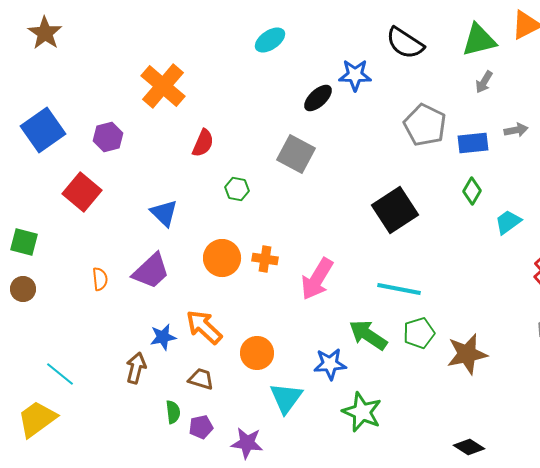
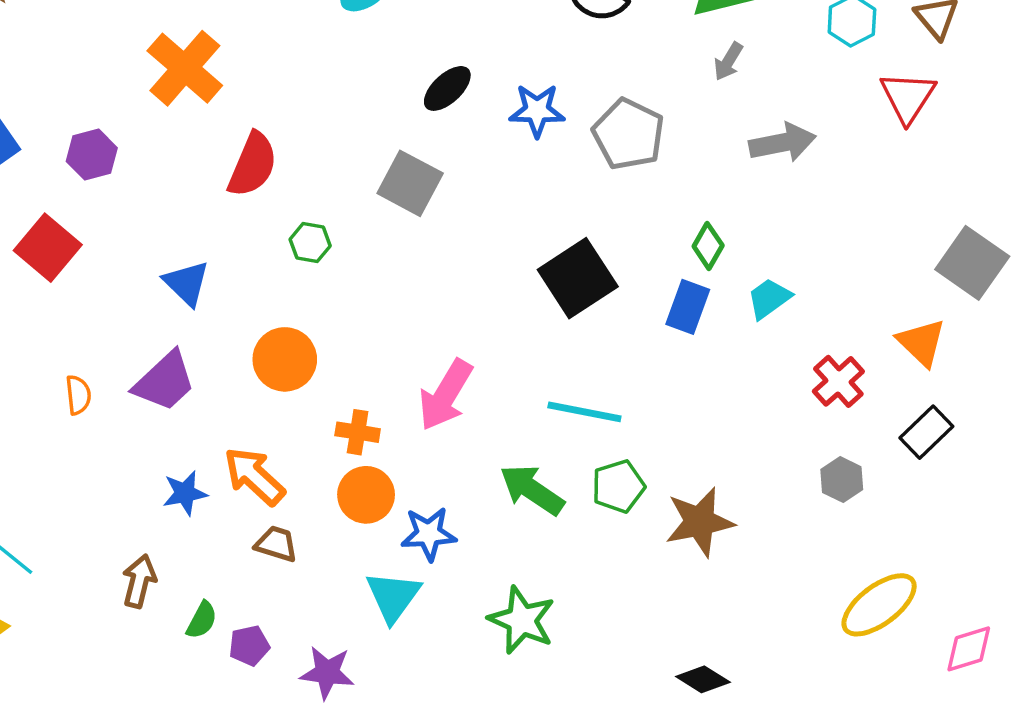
blue star: (355, 75) -> (537, 110), moved
gray arrow: (516, 130) -> (783, 143), size x1.6
red semicircle: (203, 143) -> (253, 165), size x1.4
blue rectangle: (473, 143) -> (688, 307), moved, turned -64
orange cross: (265, 259) -> (358, 432), moved
orange circle: (257, 353) -> (366, 495), moved
blue star: (330, 364) -> (429, 534), moved
brown arrow: (136, 368) -> (139, 581), moved
brown trapezoid: (201, 379) -> (276, 544), moved
green semicircle: (173, 412) -> (202, 620), turned 35

